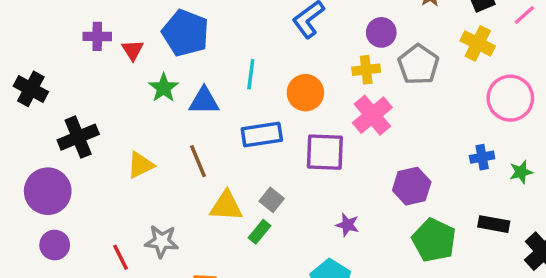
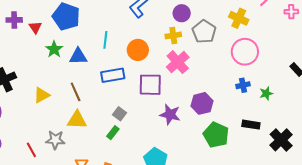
pink circle: (510, 98) -> (245, 52), moved
yellow triangle: (226, 206) -> (77, 120), moved
purple star: (347, 225) -> (170, 114), moved, size x1.5

